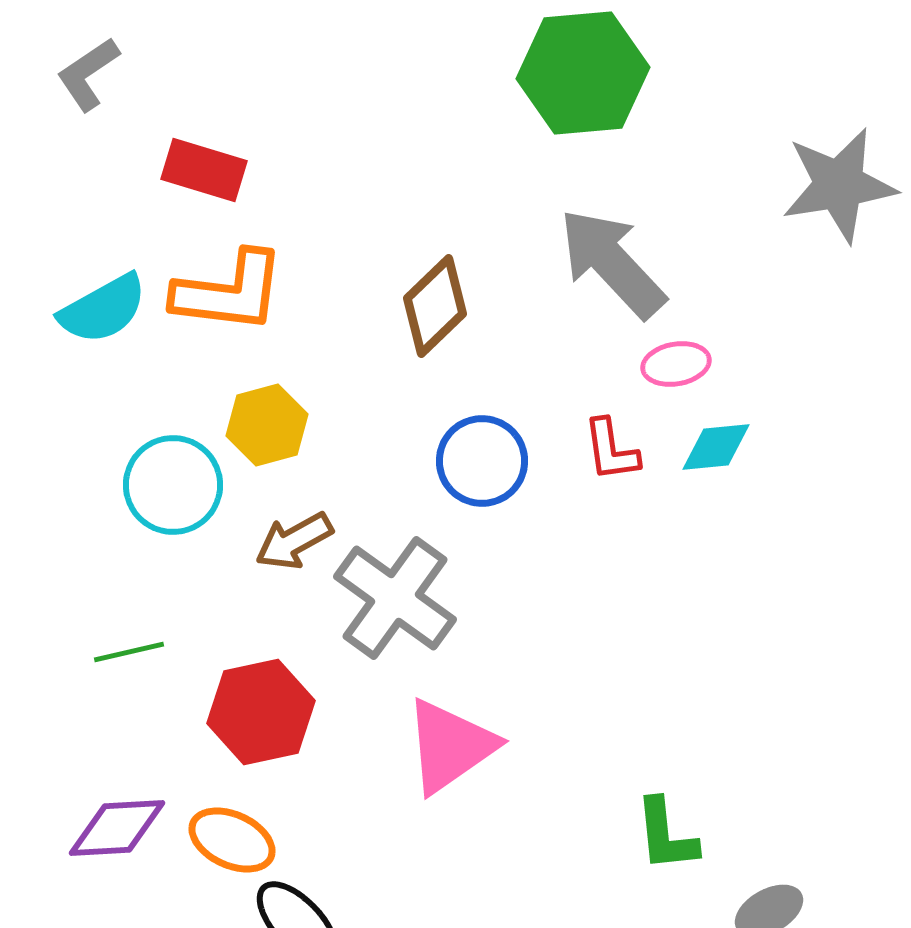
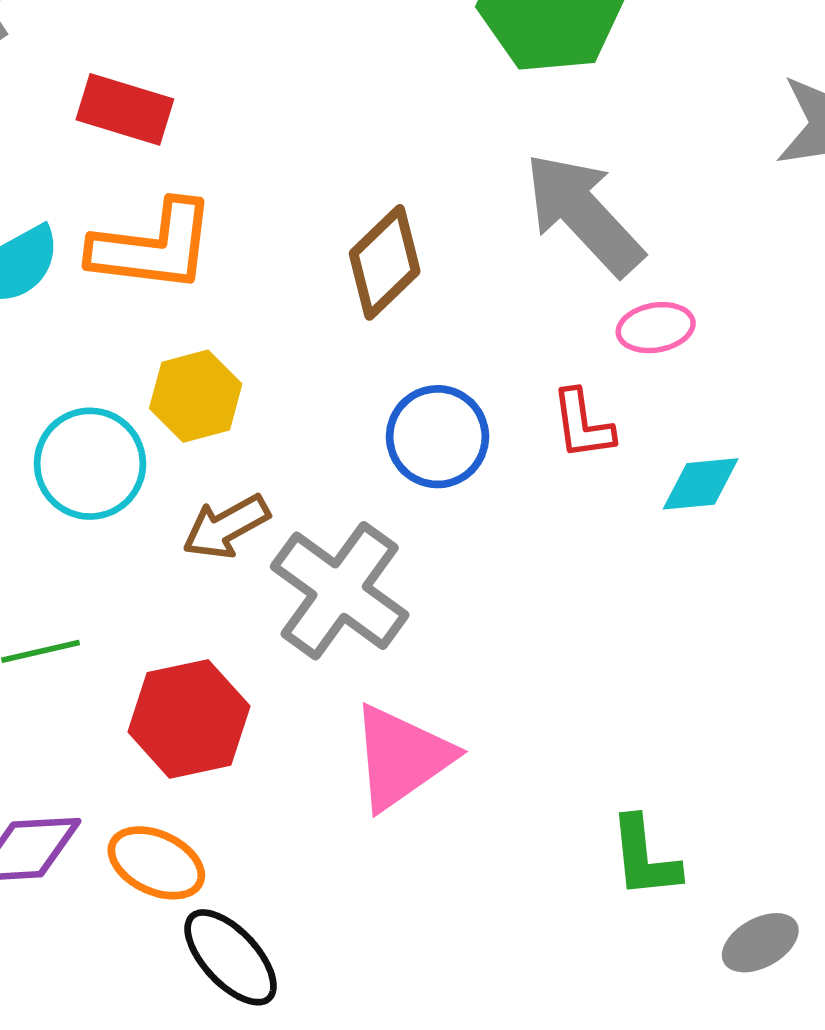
cyan diamond: (716, 447) -> (701, 484), moved

